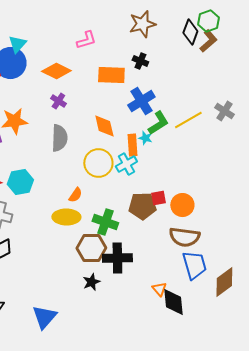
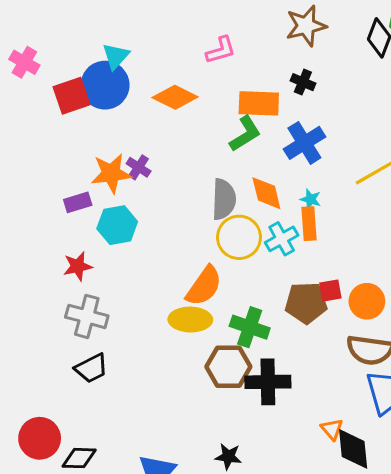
purple cross: (58, 101) -> (139, 167), moved
green L-shape: (158, 123) -> (245, 134), moved
orange diamond: (104, 126) -> (266, 193), moved
gray semicircle: (59, 138) -> (224, 199), moved
orange rectangle: (132, 145) -> (309, 224), moved
cyan hexagon: (20, 182) -> (117, 225), moved
orange semicircle: (75, 195) -> (204, 286), size x1.8
black star: (91, 282) -> (228, 457), moved, turned 30

